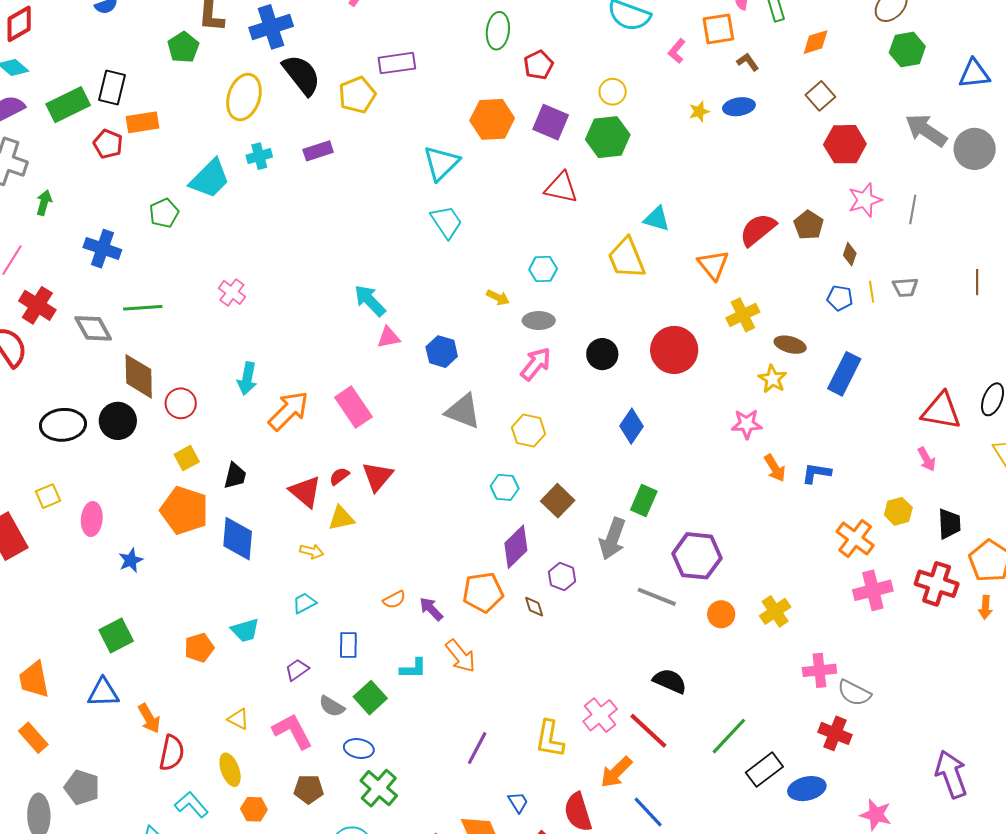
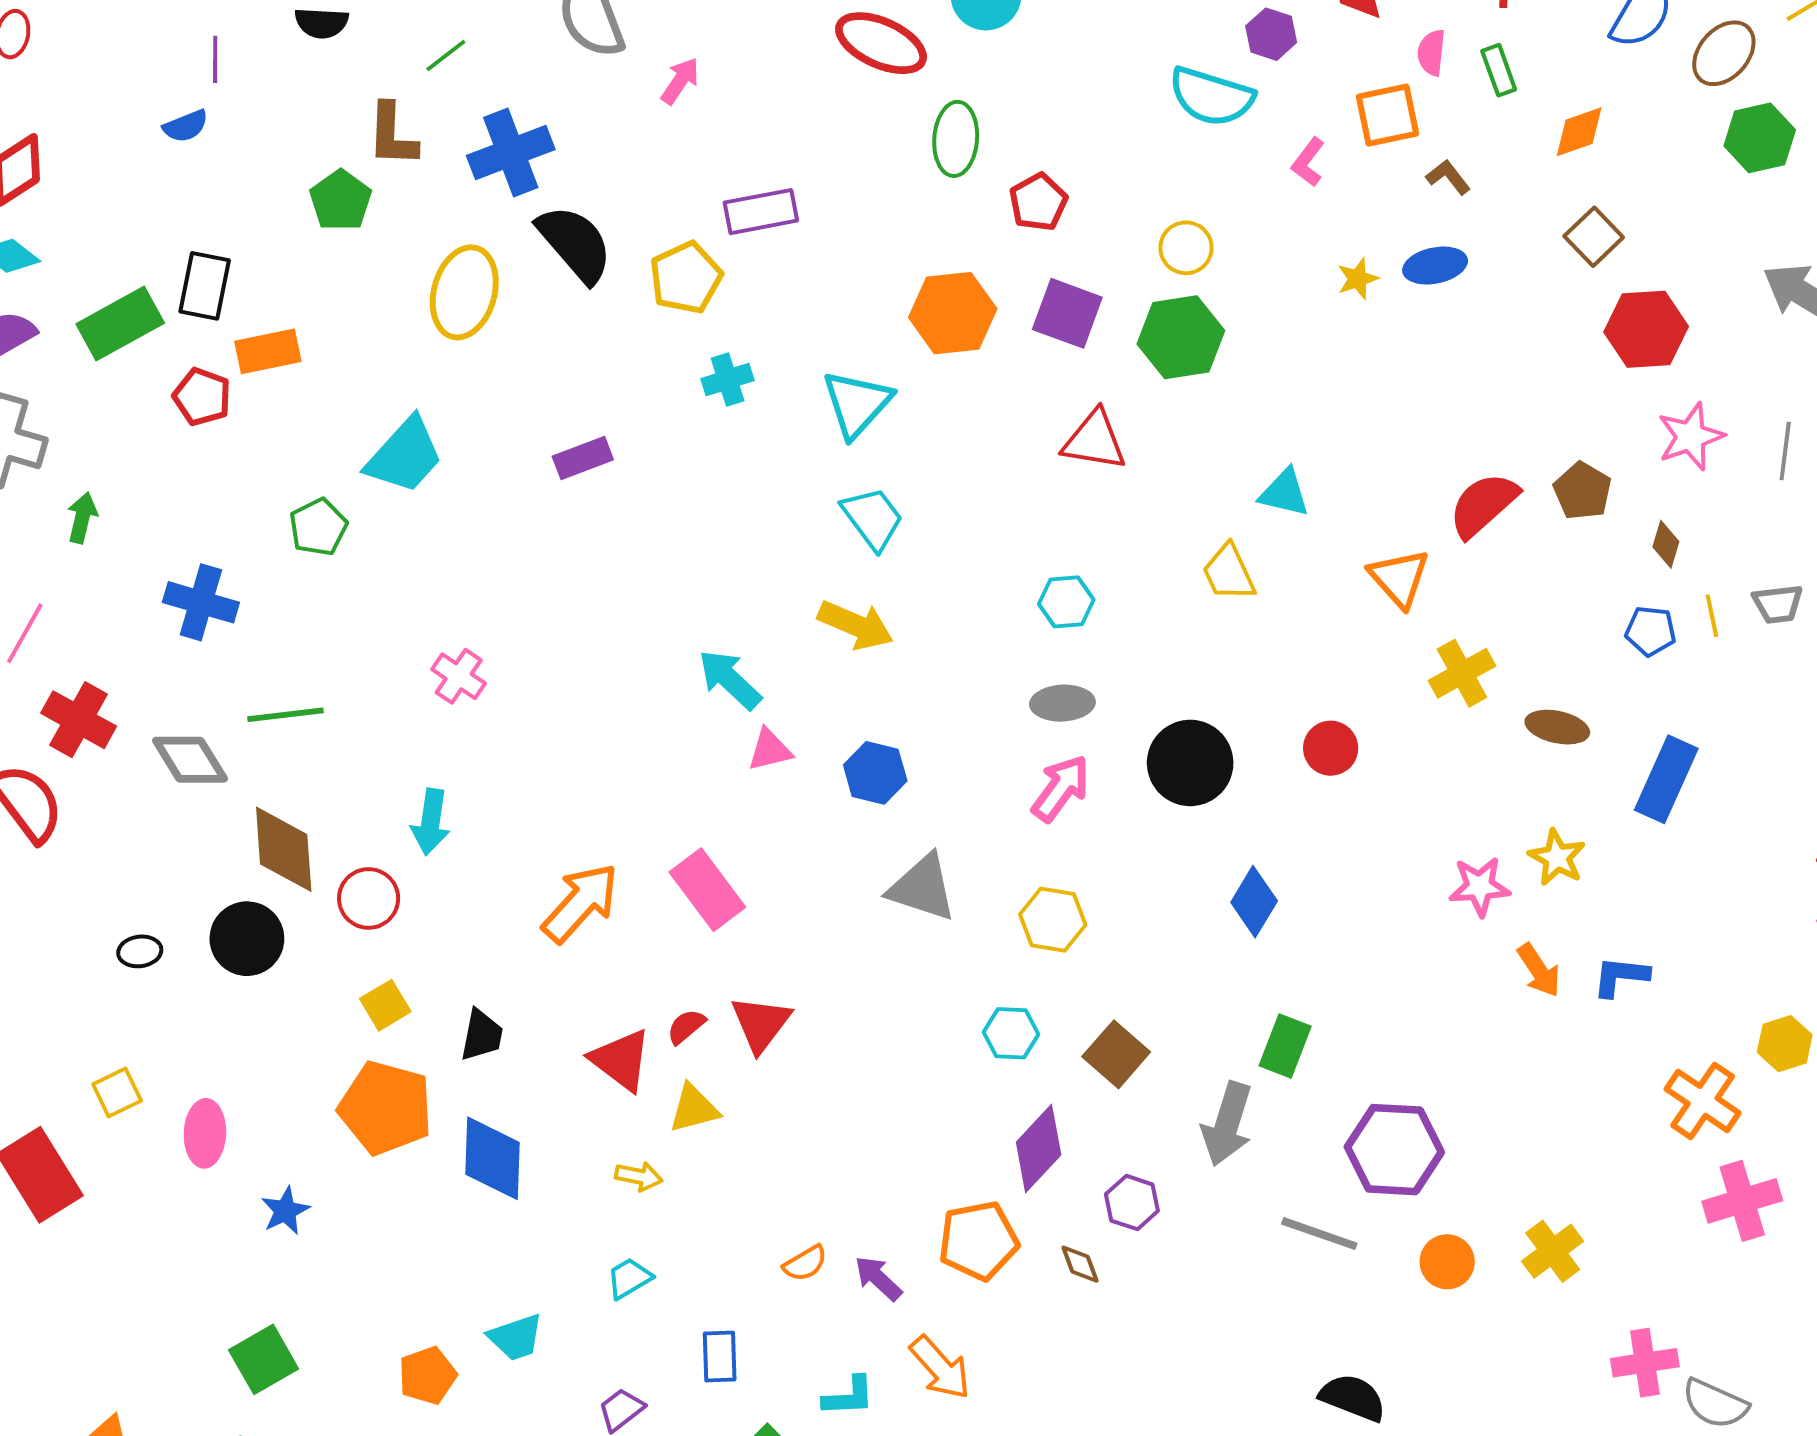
purple rectangle: (318, 151) -> (583, 458), moved
cyan cross: (259, 156) -> (728, 380), moved
yellow trapezoid: (626, 258) -> (1229, 573), size x0.7
yellow arrow: (498, 297) -> (856, 625), moved, size x1.6
red circle: (674, 350) -> (1331, 748), size x0.6
black circle: (602, 354) -> (1190, 763), size x1.4
cyan arrow: (247, 379) -> (431, 822), moved
yellow star: (772, 379) -> (1557, 858), moved
black ellipse: (63, 425) -> (140, 951), size x0.5

